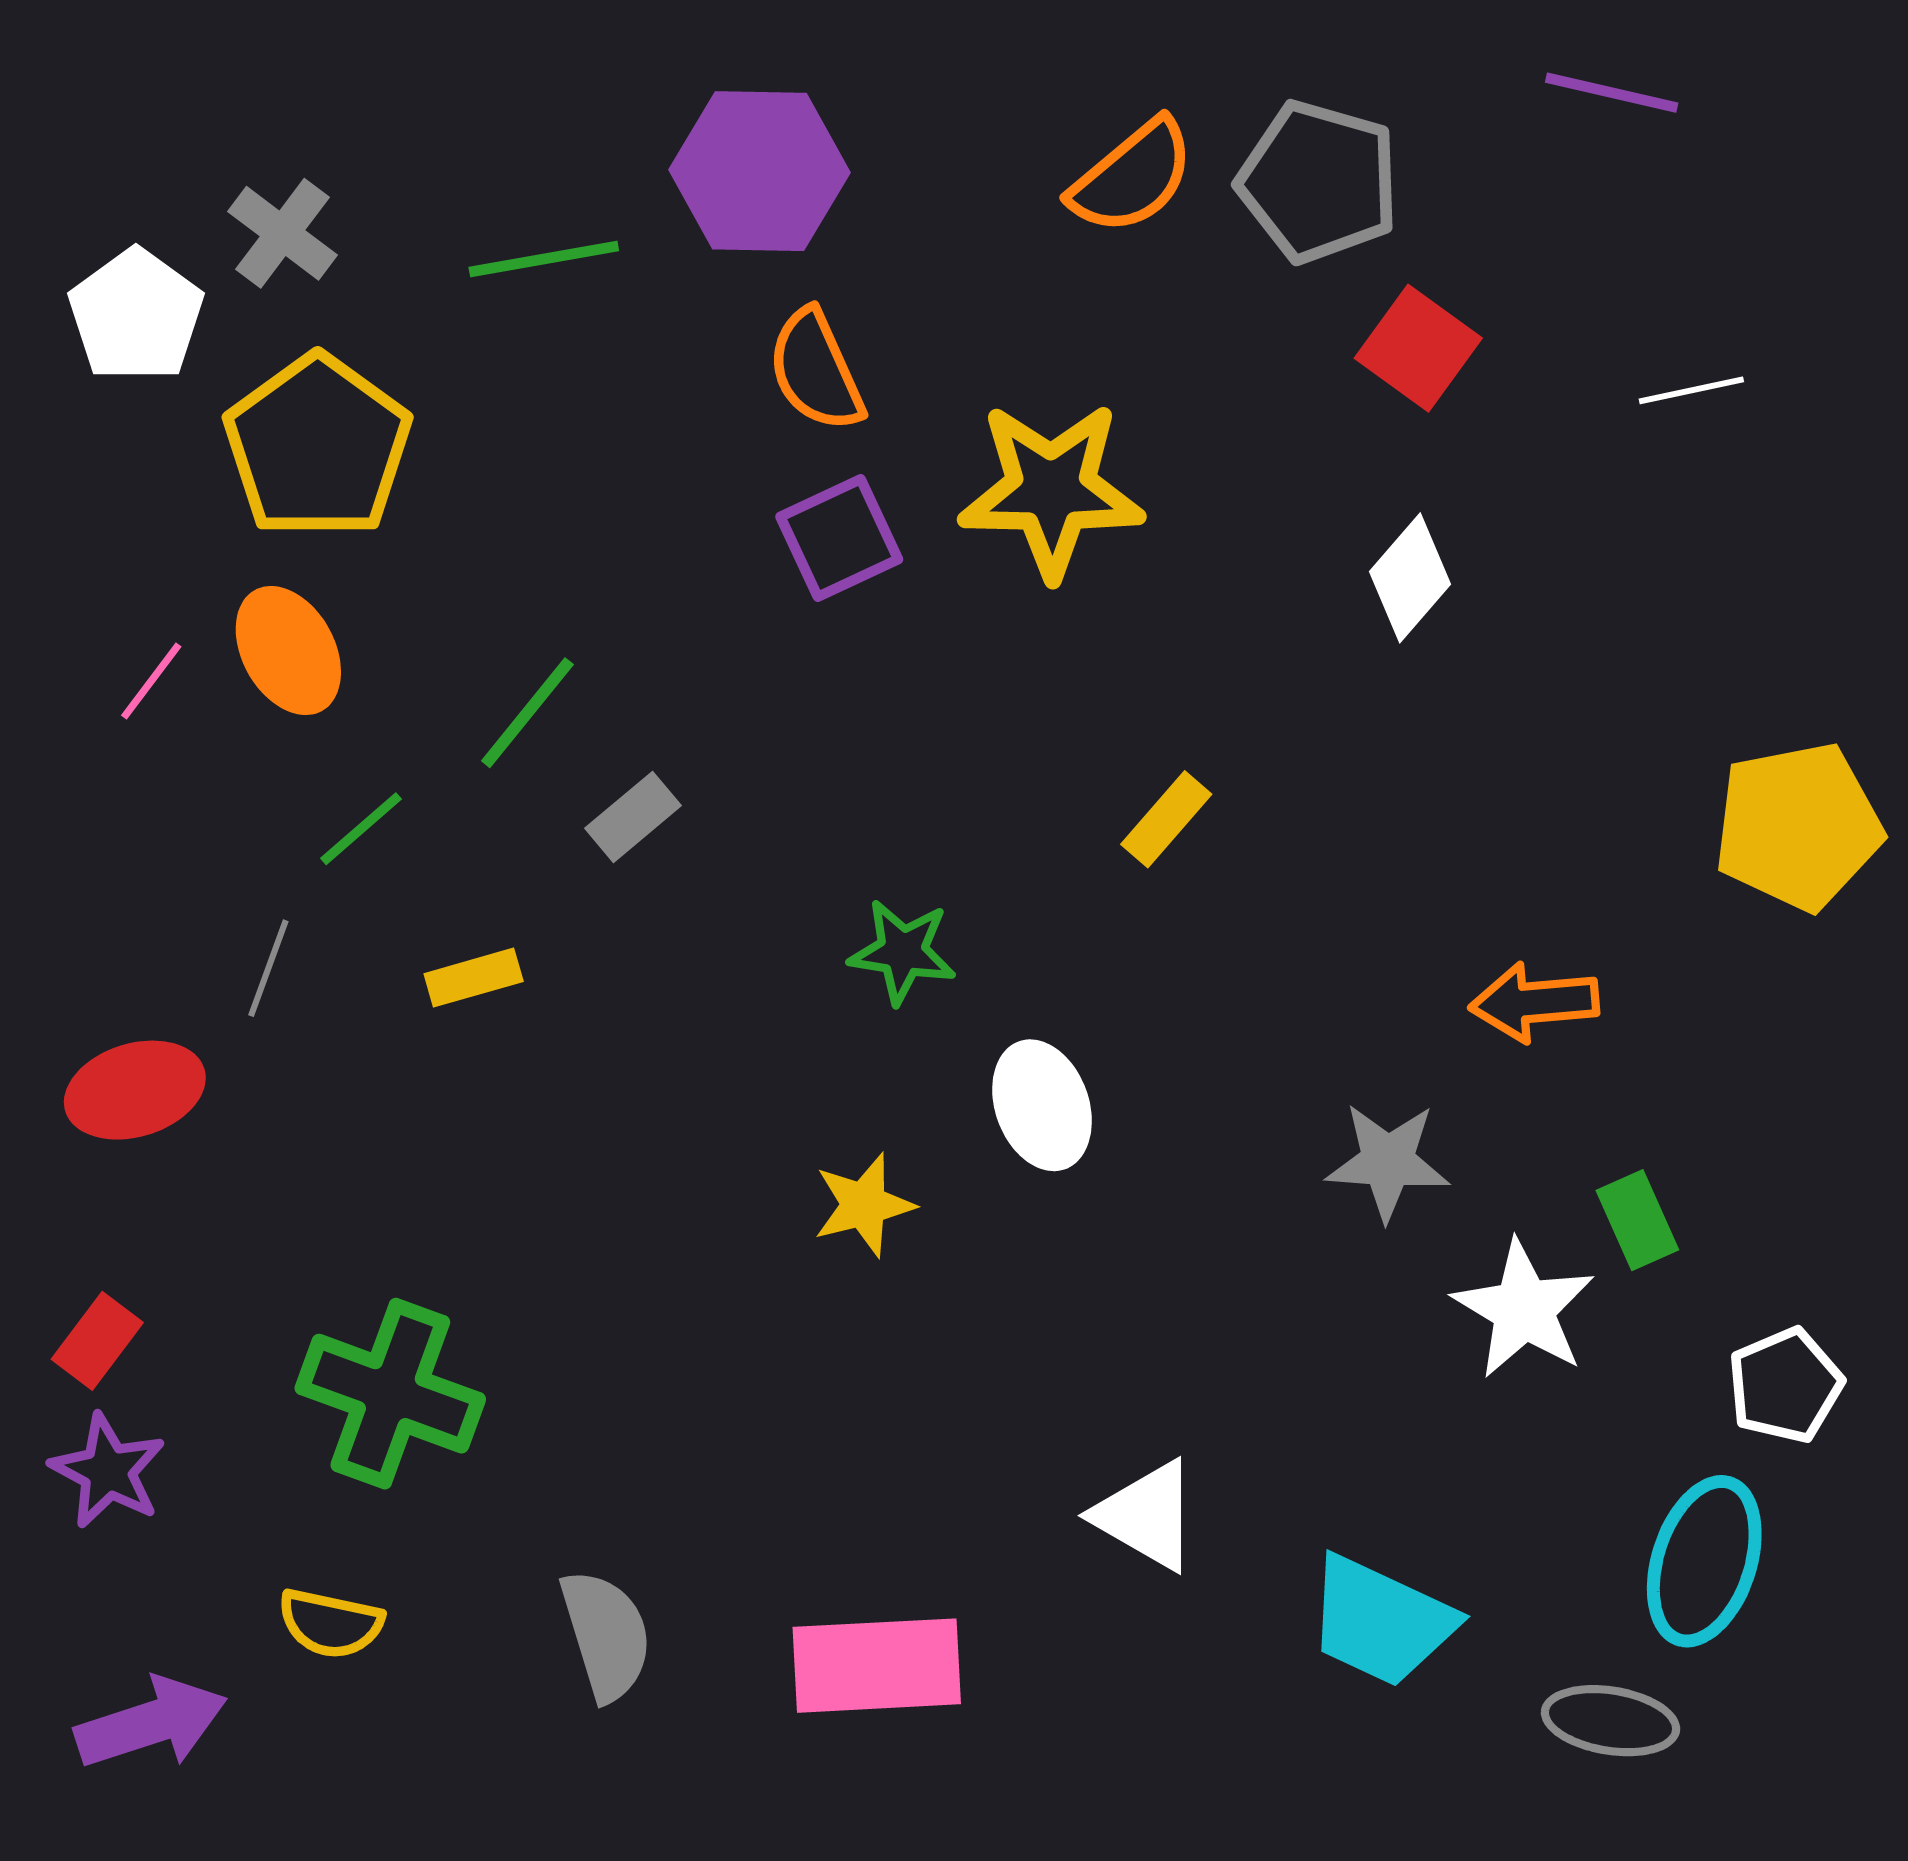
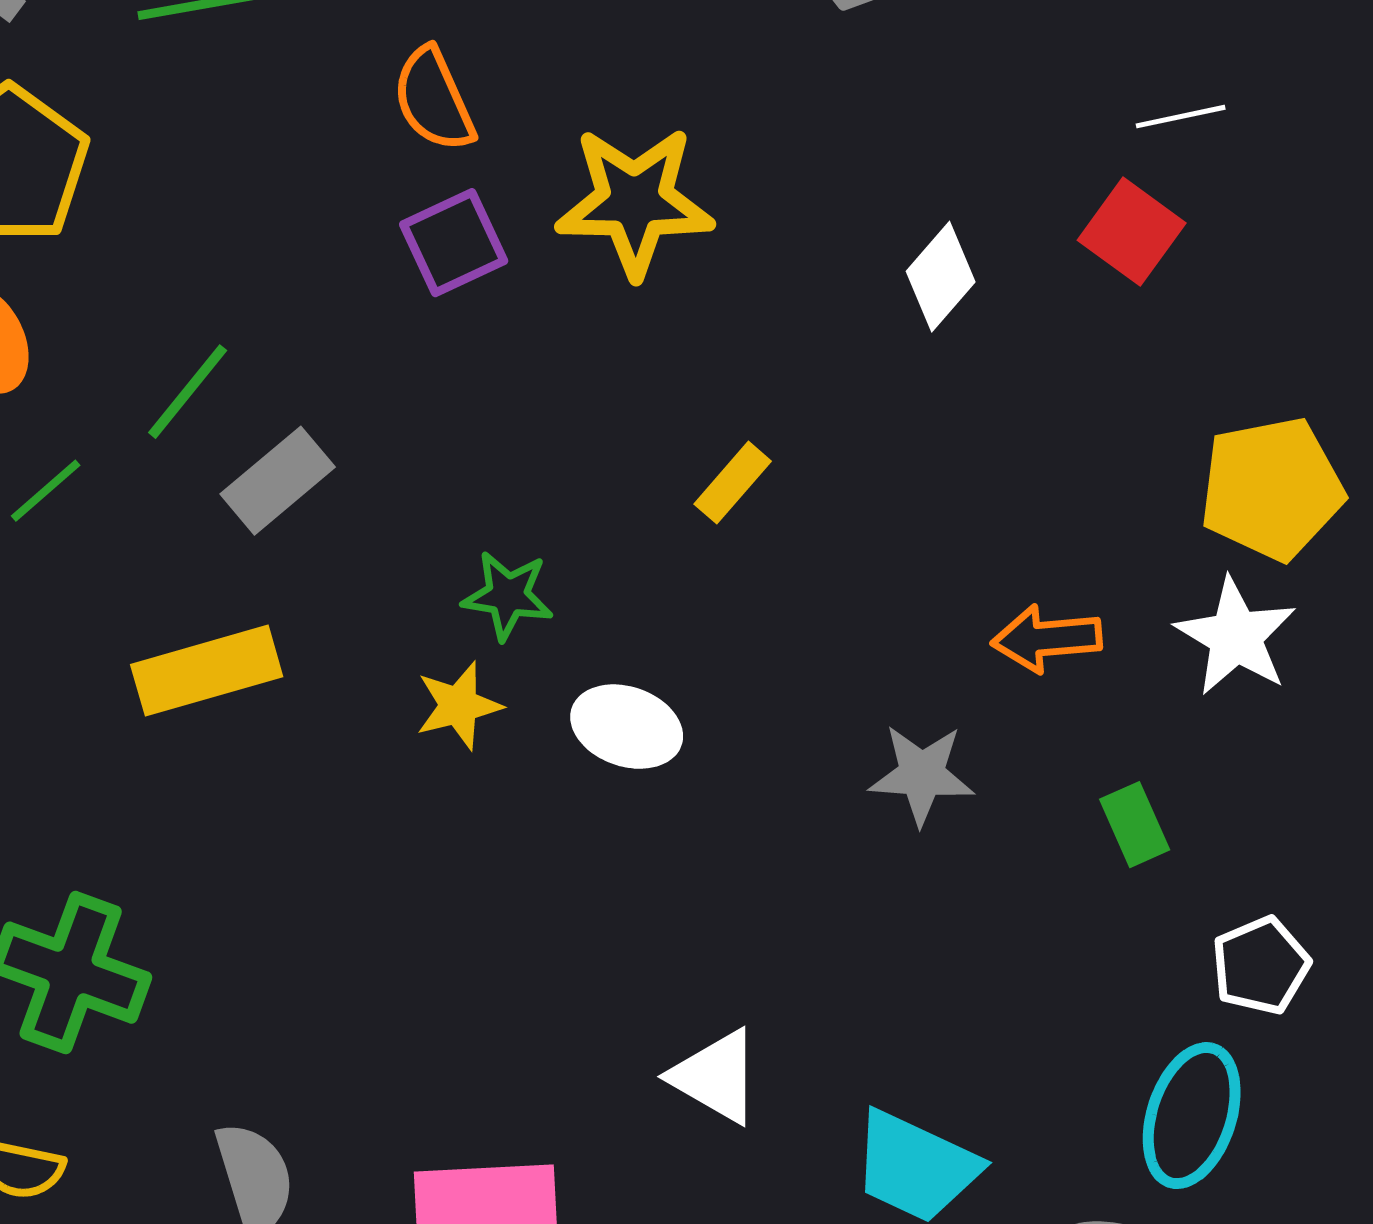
red square: (1418, 348) -> (1132, 232), moved
gray rectangle: (633, 817) -> (278, 481), size x1.4
yellow rectangle: (474, 978) -> (207, 671), moved, size x1.8
white ellipse: (1042, 1105) -> (627, 727), turned -51
yellow star: (864, 1205) -> (459, 706), moved
white star: (1524, 1309) -> (1236, 637), moved

